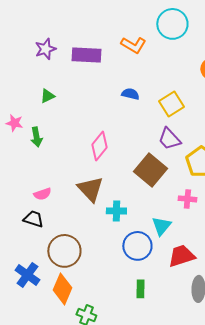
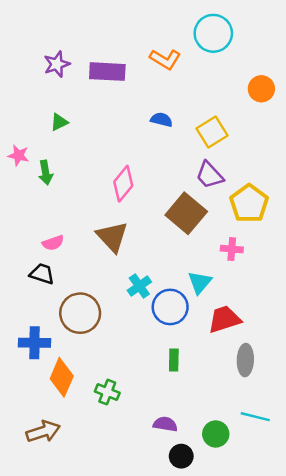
cyan cross: (116, 211) -> (139, 286), moved, turned -36
blue cross: (27, 275) -> (35, 343), turned -35
orange diamond: (62, 289) -> (62, 377), moved

